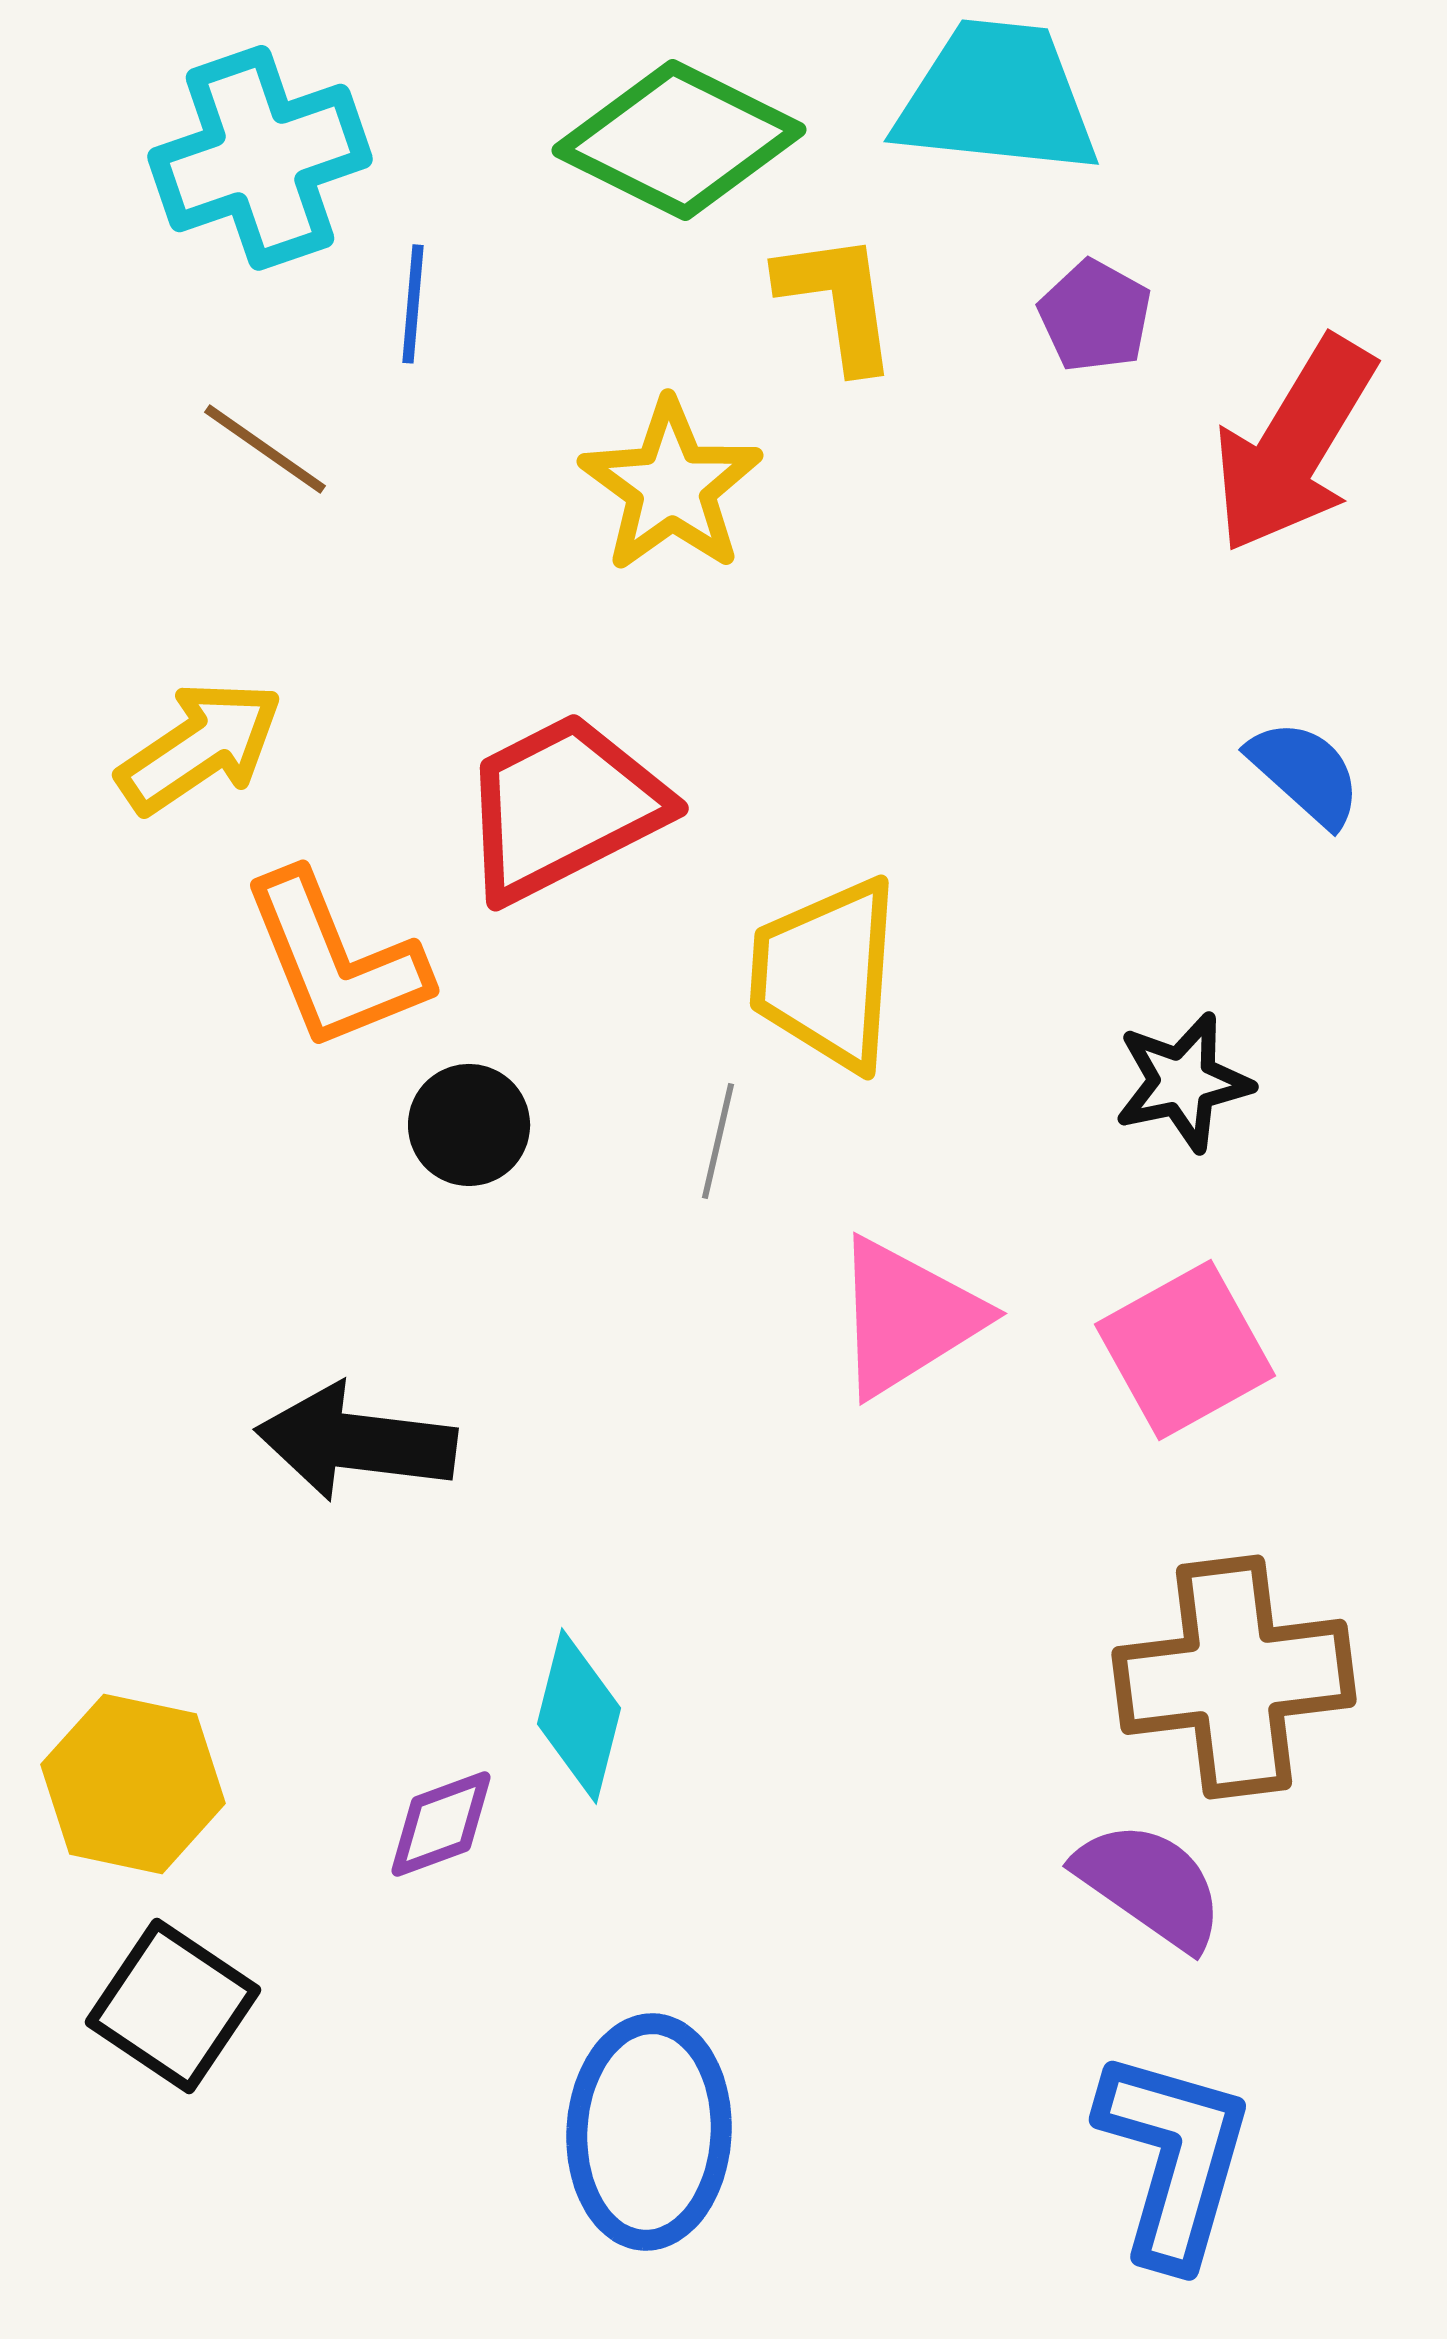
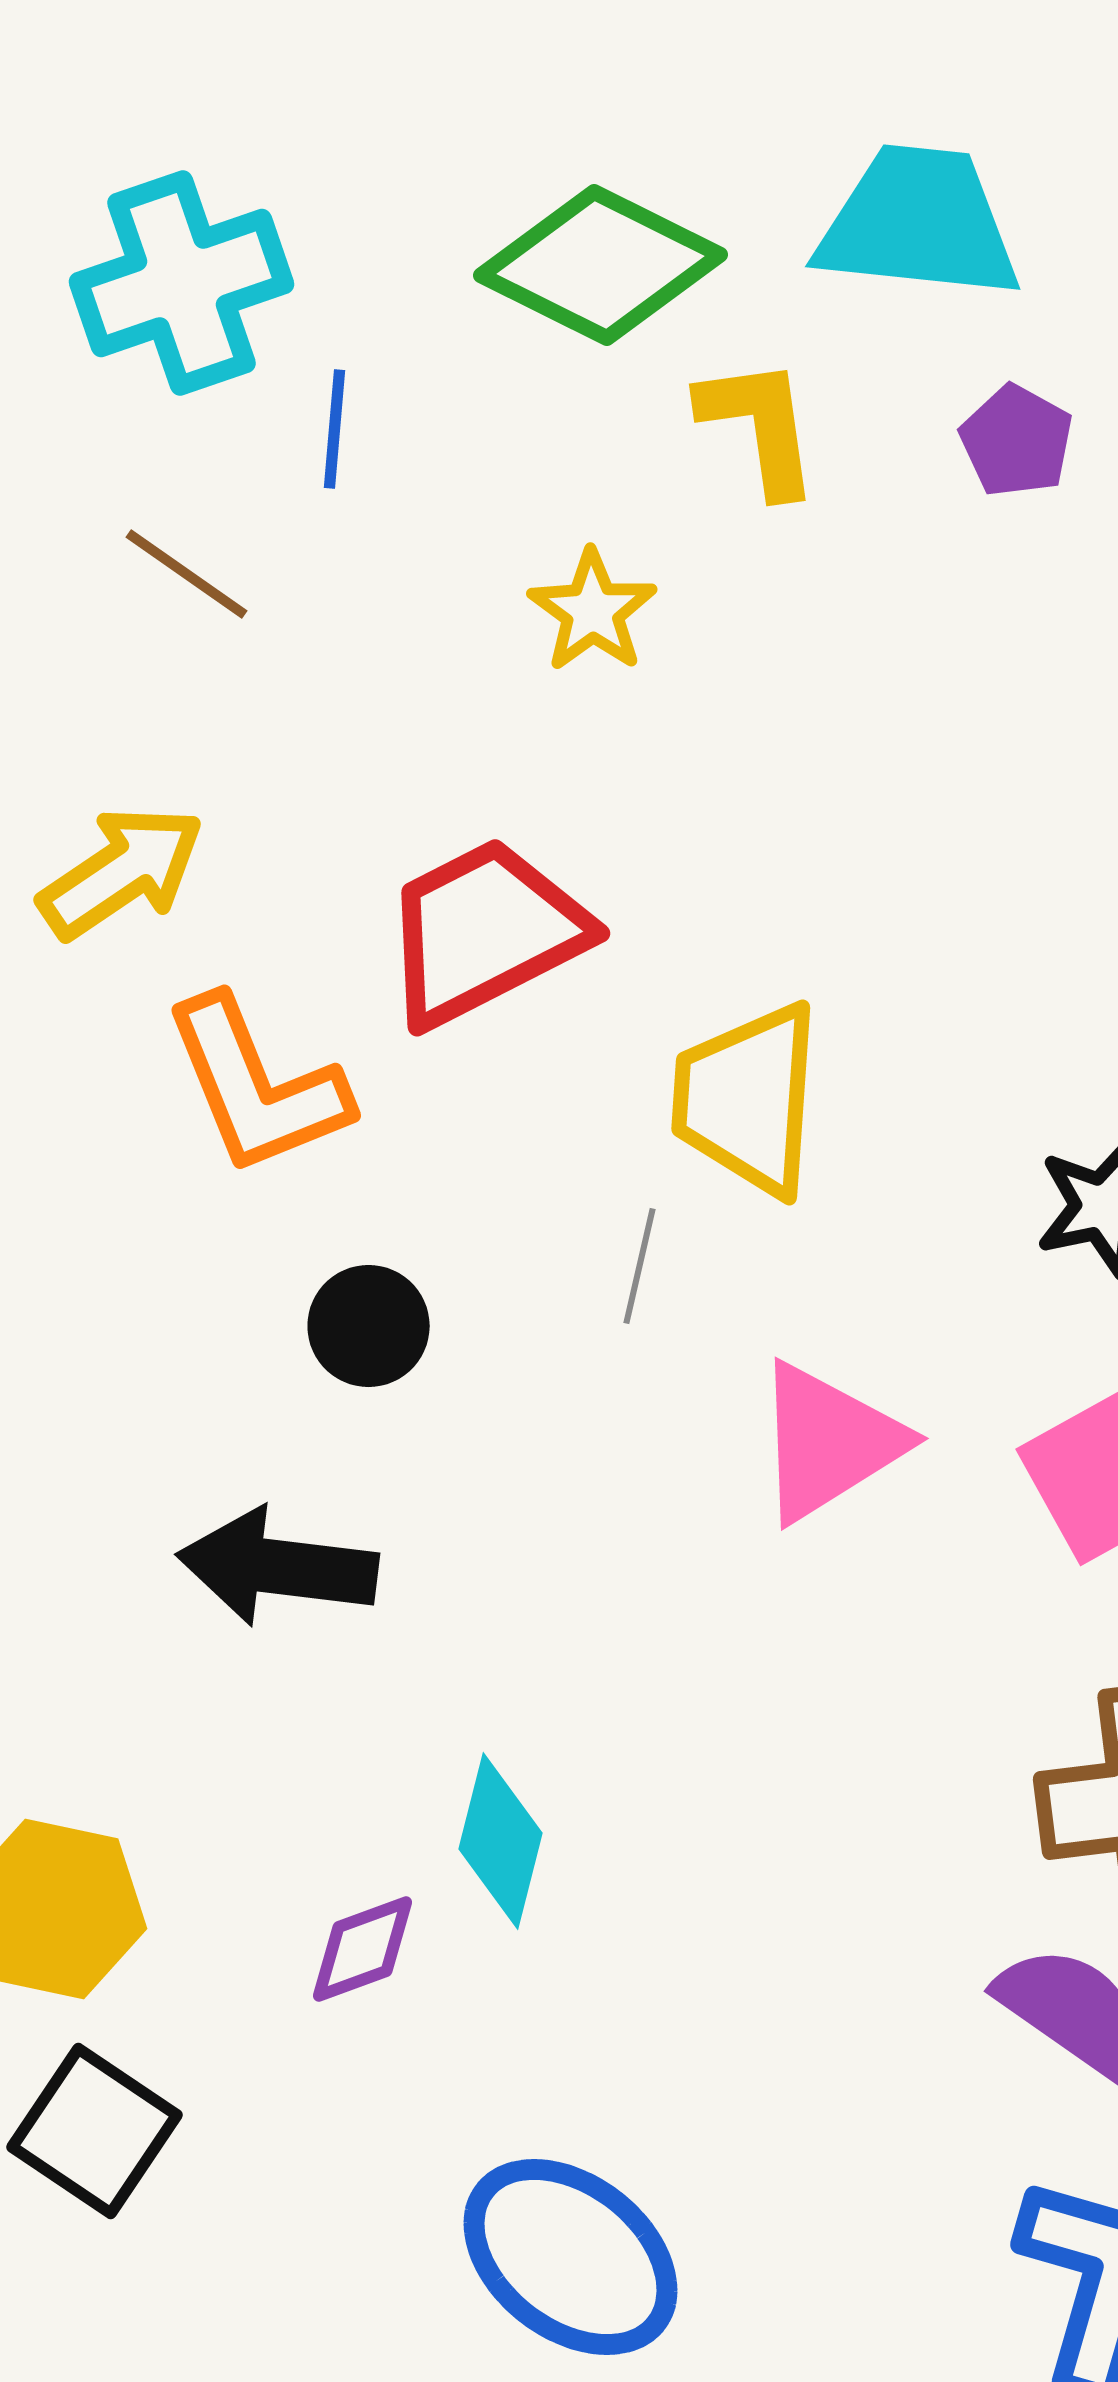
yellow star: (671, 486) -> (592, 611), size x0.7
black circle: (469, 1125) -> (368, 1326), moved
blue ellipse: (649, 2132) -> (570, 2257), turned -55

